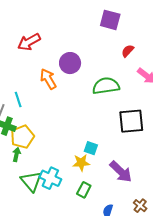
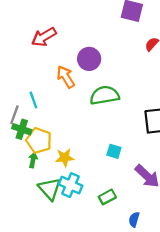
green semicircle: (106, 86) -> (105, 95), moved
yellow pentagon: (22, 137) -> (39, 141), turned -30
yellow star: (81, 163) -> (65, 158), moved
green rectangle: (84, 190) -> (107, 197), turned 35

